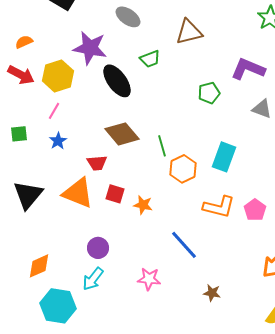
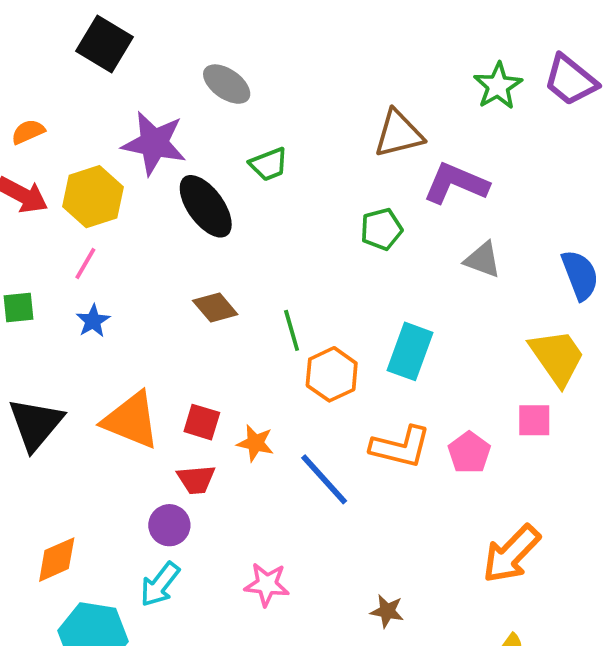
brown triangle: (189, 32) -> (399, 134), moved
brown diamond: (122, 134) -> (215, 307), size x0.7
red trapezoid: (97, 163) -> (196, 479), moved
blue line: (184, 245) -> (324, 479), moved

